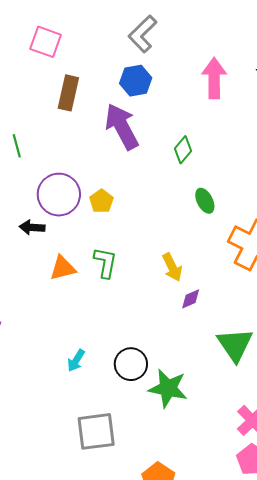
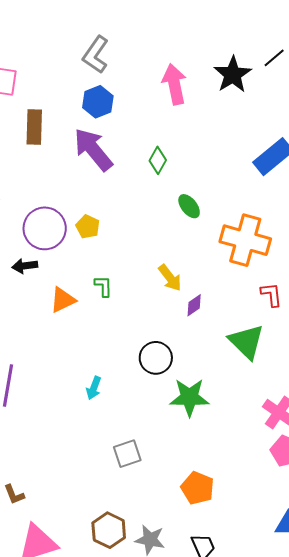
green L-shape: (105, 263) -> (103, 286), size x0.7
black circle: (131, 364) -> (156, 358), moved
gray square: (96, 431) -> (127, 454), size x0.7

